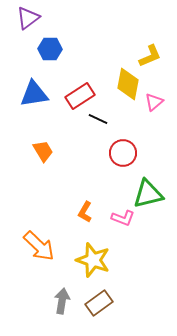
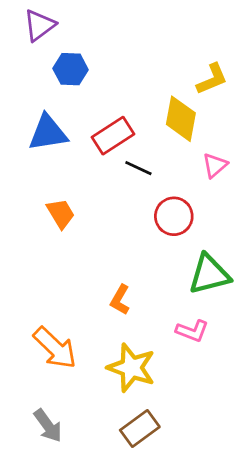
pink triangle: (154, 102) -> (215, 165), moved
pink L-shape: (123, 218) -> (192, 331), moved
gray arrow: (62, 301) -> (48, 426), moved, turned 135

